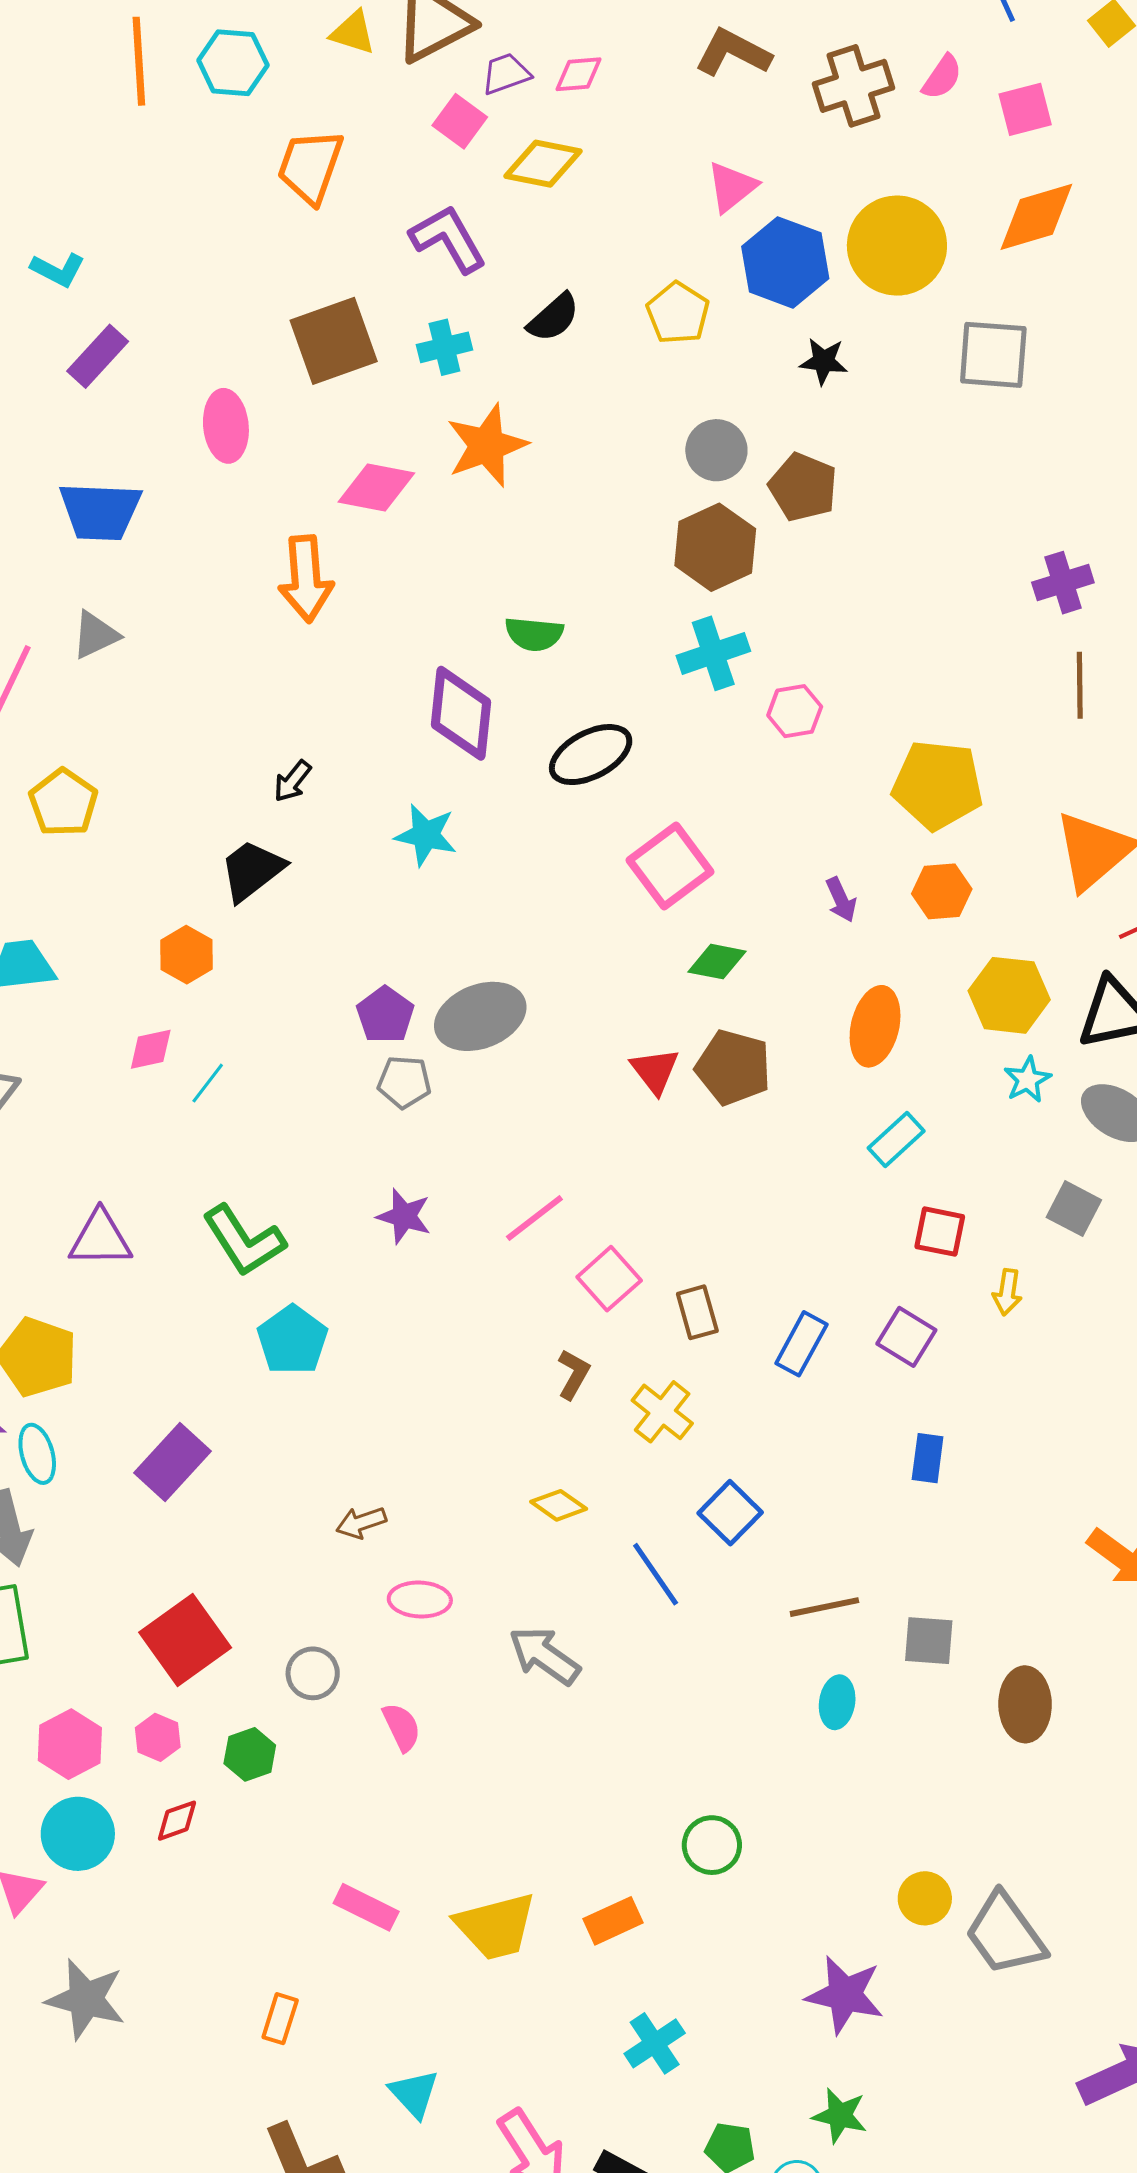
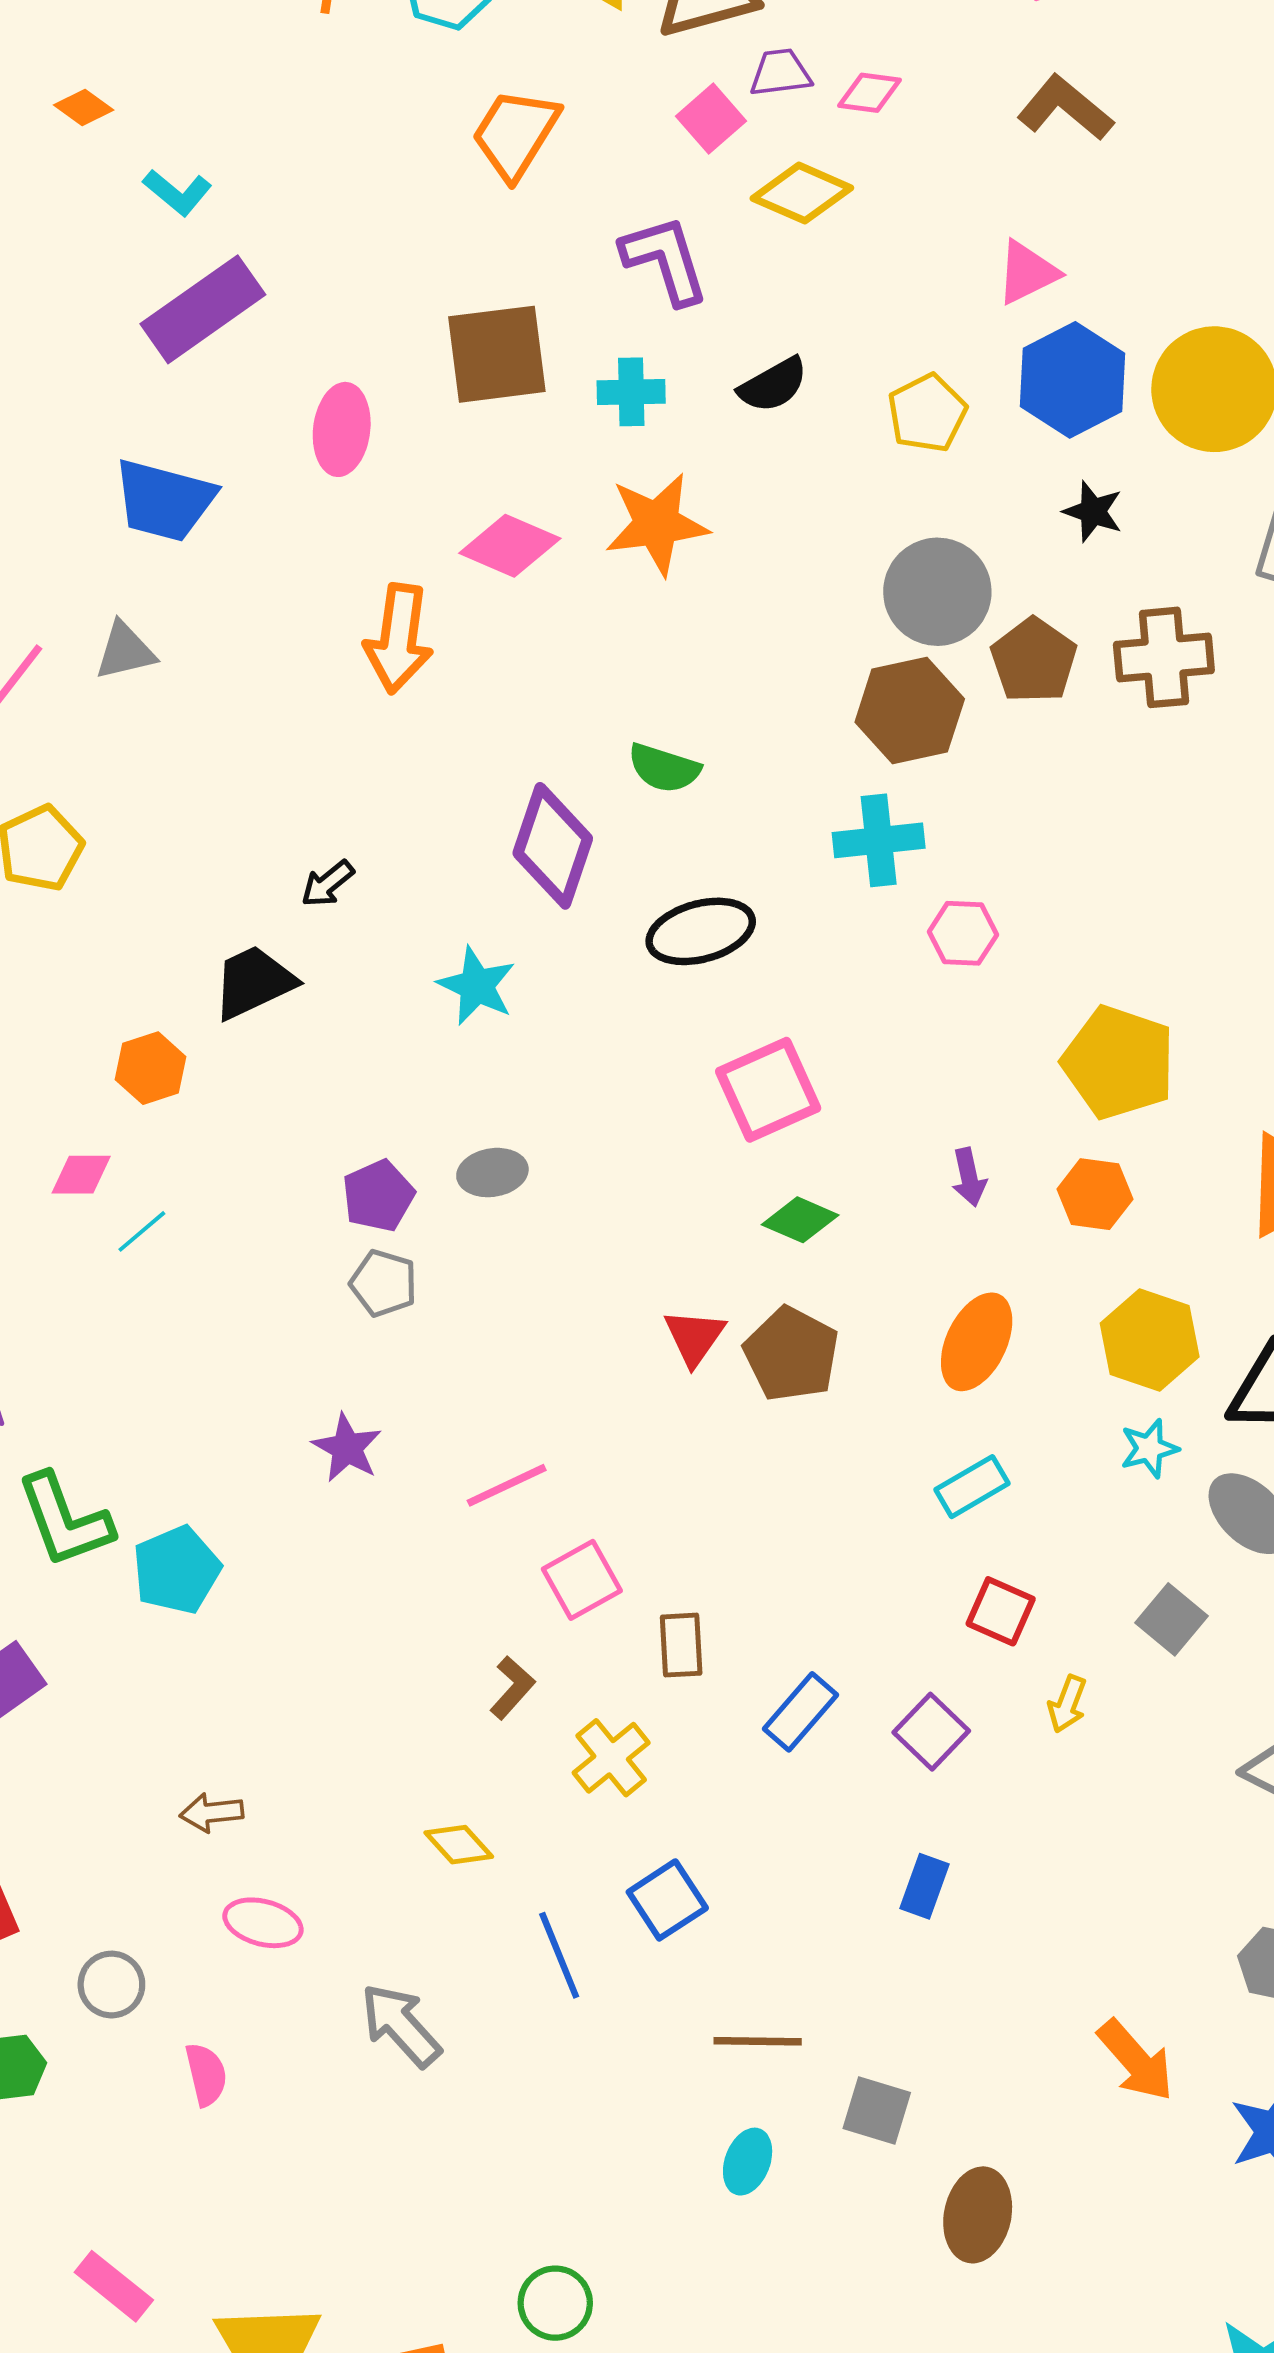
brown cross: (853, 86) -> (1164, 657), moved
purple rectangle: (98, 356) -> (203, 309), size x1.5
gray circle: (716, 450) -> (937, 592), size x1.4
gray ellipse: (480, 1016) -> (492, 1173), moved, size x0.6
green L-shape: (244, 1241) -> (65, 1520), moved

